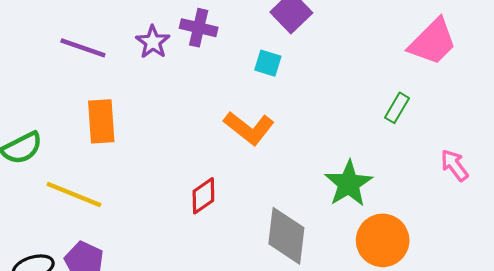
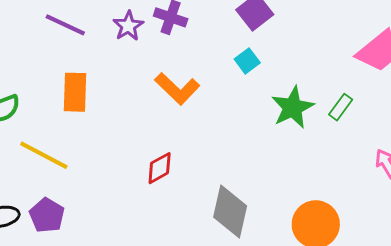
cyan square: (268, 63) -> (247, 61), moved, turned 30
orange L-shape: (249, 128) -> (177, 89), moved
green star: (349, 184) -> (293, 107), moved

